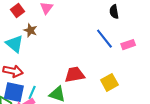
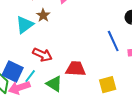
cyan triangle: (15, 44) -> (25, 25), turned 30
red arrow: (13, 71) -> (42, 55), moved

